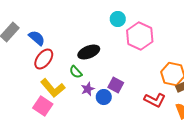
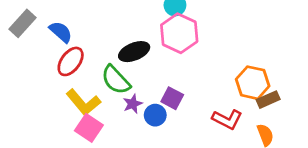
pink hexagon: (140, 36) -> (179, 33), moved
green semicircle: (76, 72) -> (116, 80), size x1.6
pink square: (43, 106) -> (89, 128), moved

